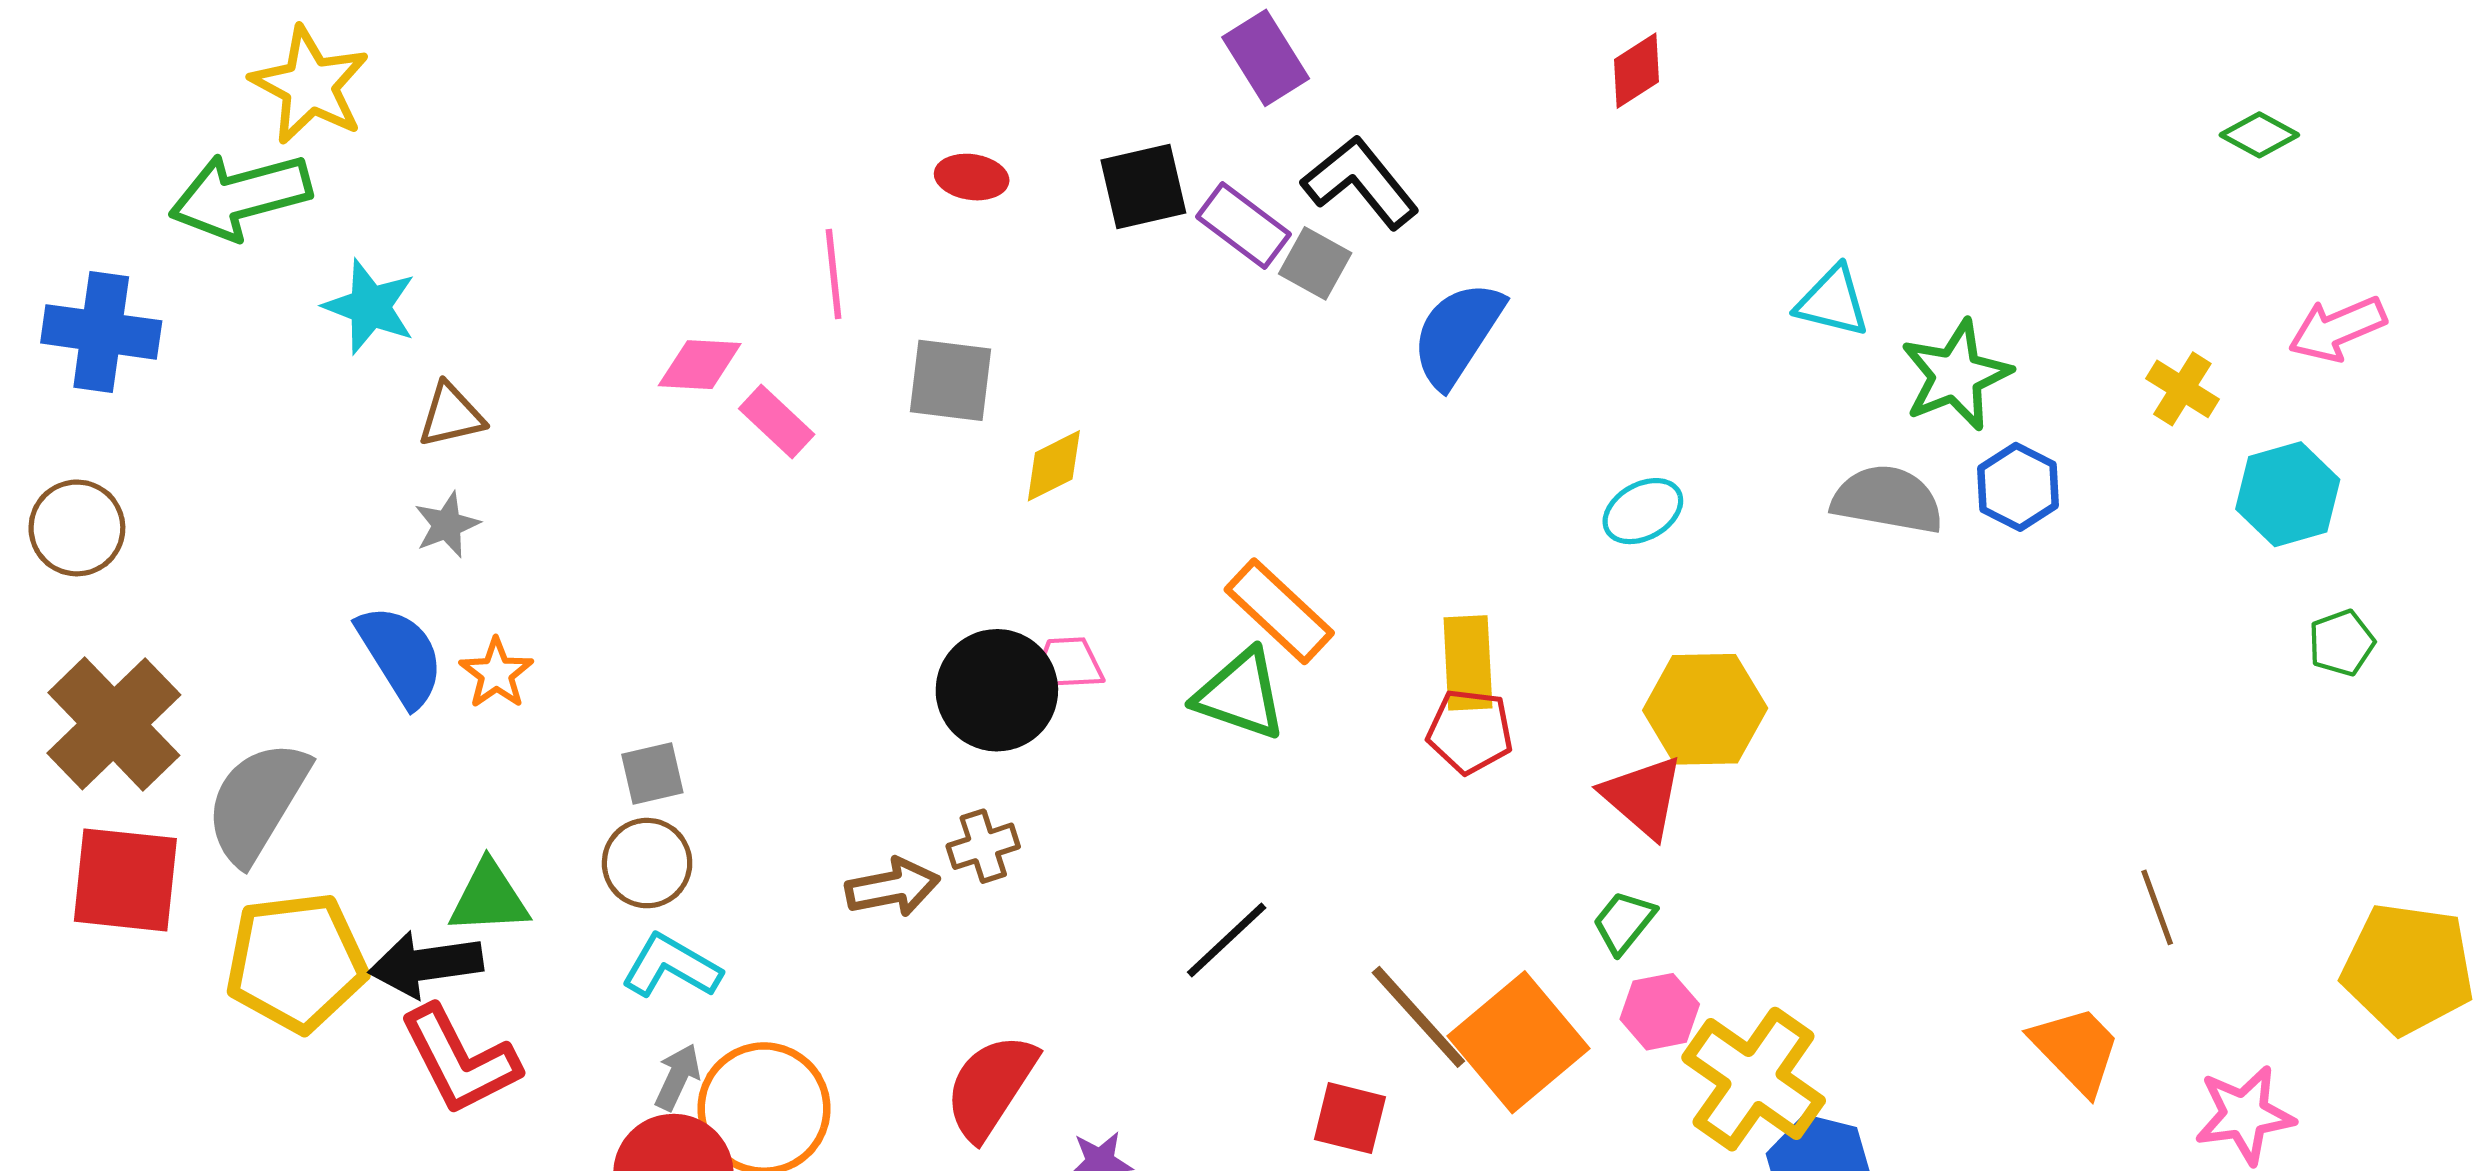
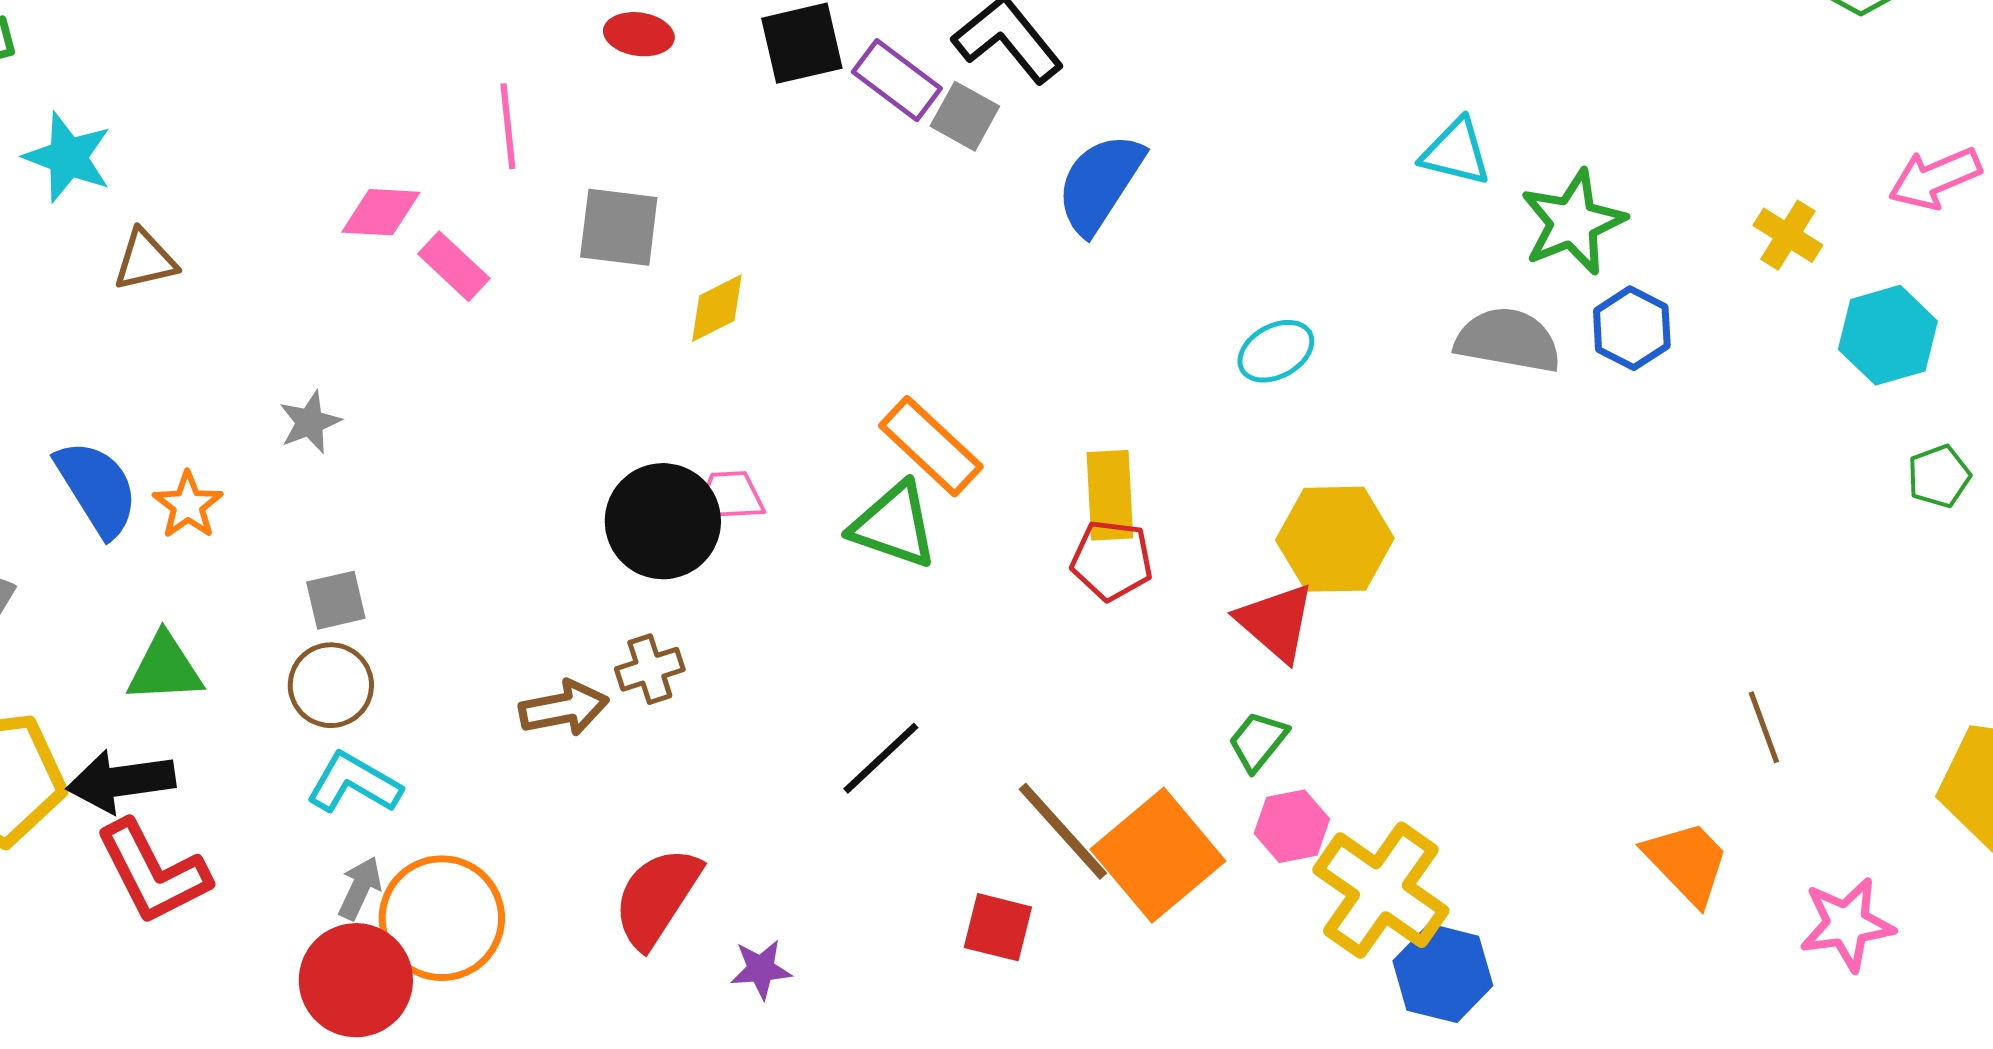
gray star: (447, 525) -> (310, 422), moved
green triangle: (489, 898) -> (165, 668), moved

